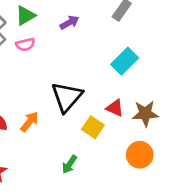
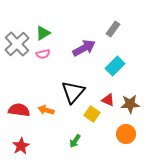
purple arrow: (69, 22) -> (84, 48), moved, size x1.6
orange arrow: (30, 122) -> (46, 110), turned -112

